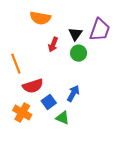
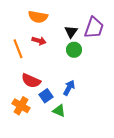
red arrow: (53, 45) -> (39, 41), moved, turned -96
orange line: (16, 64) -> (18, 49), moved
red semicircle: (33, 86) -> (31, 81), turned 42

